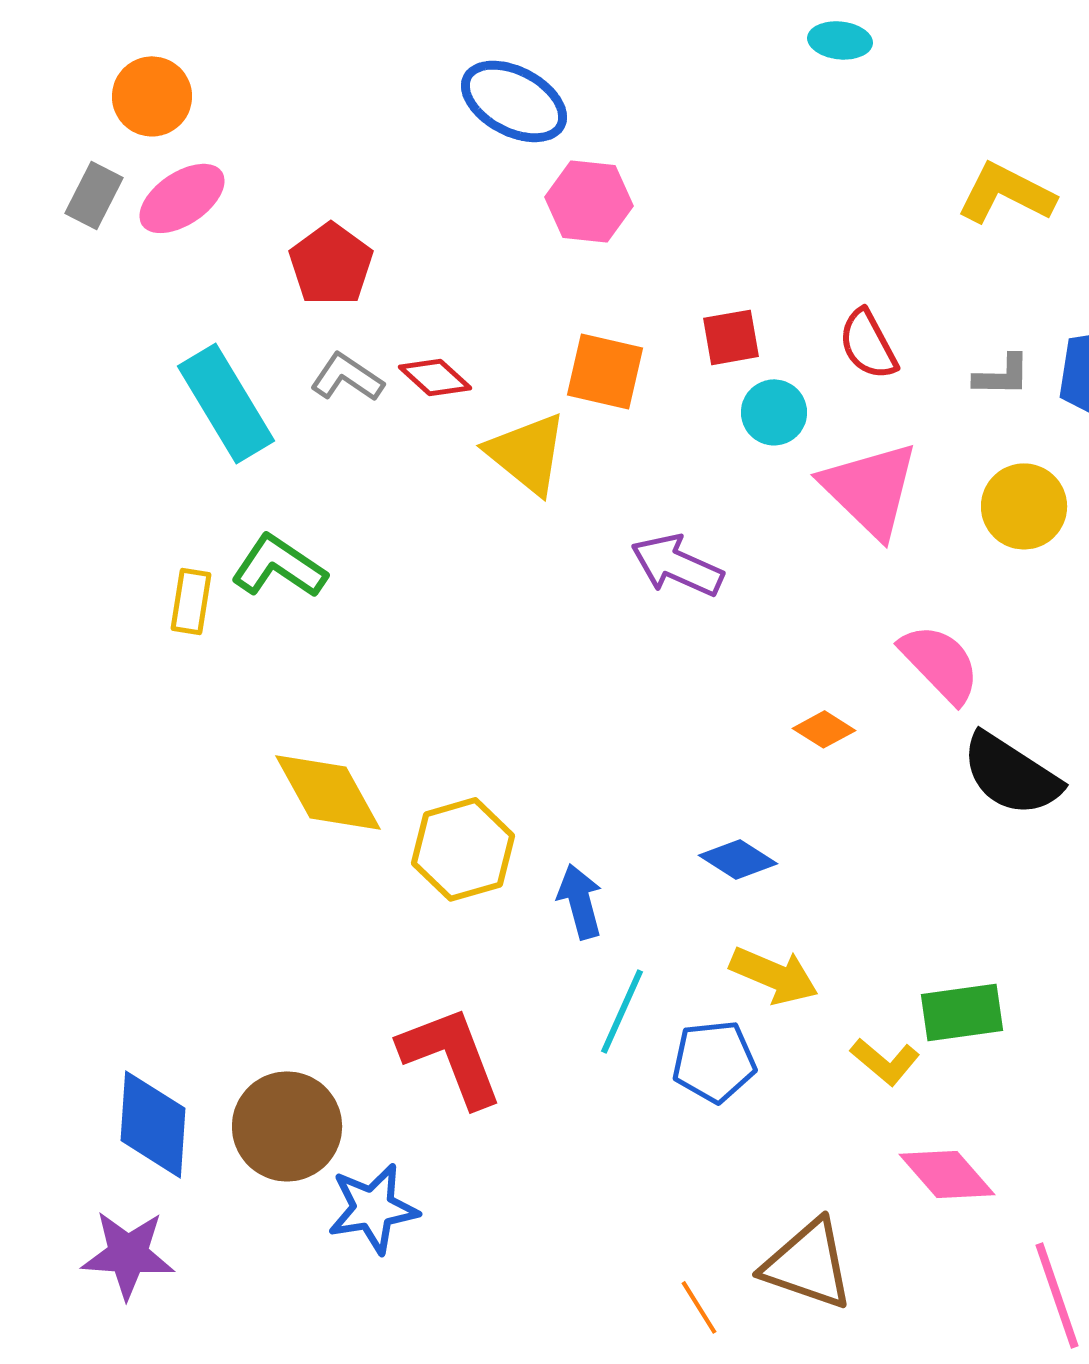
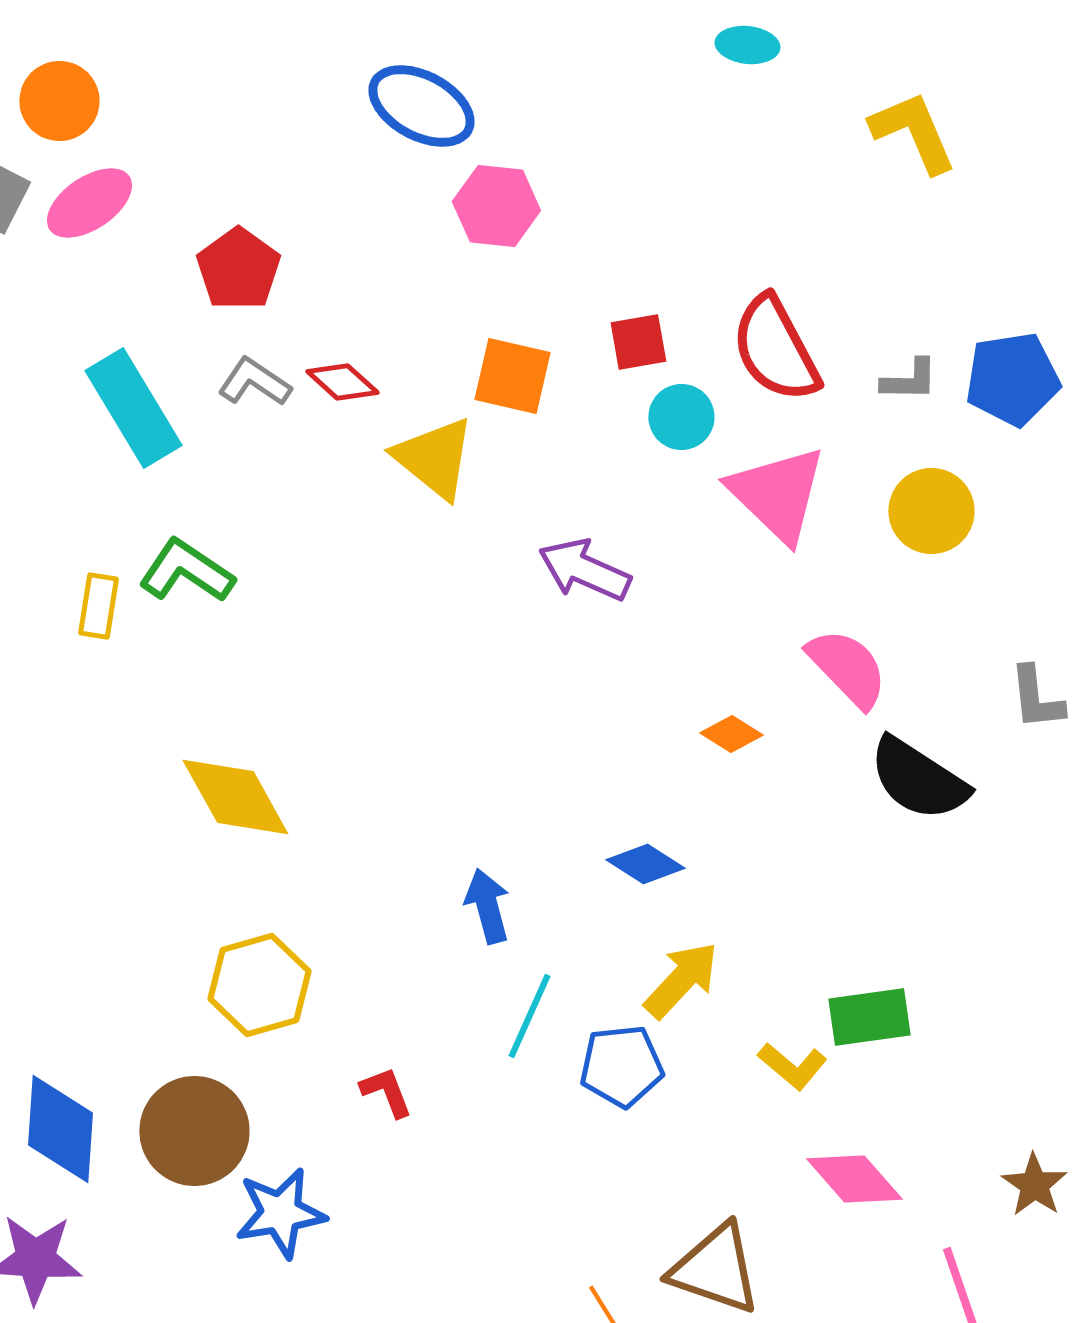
yellow L-shape: (1006, 193) -> (913, 132), moved, turned 40
red semicircle: (868, 344) -> (775, 349), size x1.5
yellow hexagon: (463, 849) -> (259, 985), moved
yellow arrow: (774, 975) -> (681, 980), turned -70
red L-shape: (451, 1056) -> (386, 1092), moved, size x0.5

